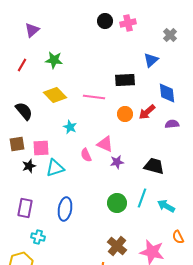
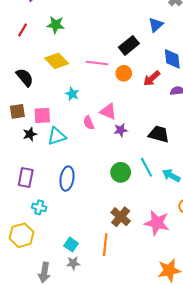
black rectangle: (125, 80) -> (129, 45), turned -36
orange circle: (125, 114) -> (124, 73), moved
cyan line: (142, 198) -> (146, 167), turned -48

